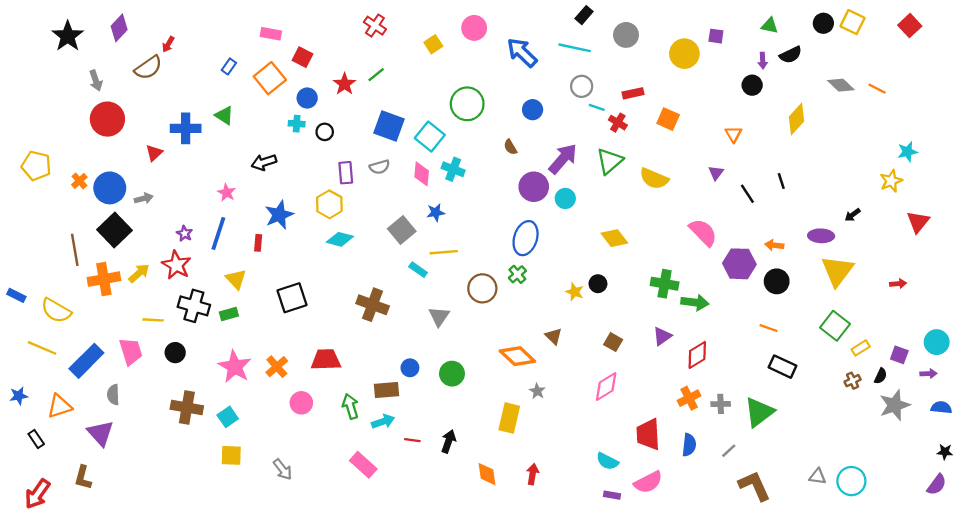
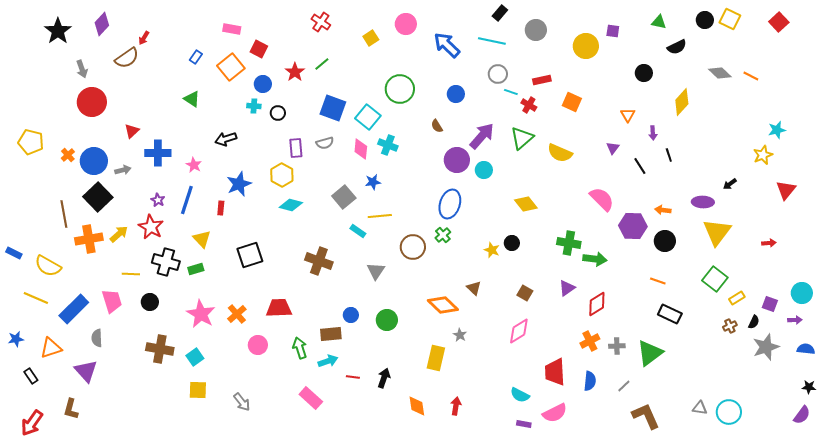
purple arrow: (763, 61) -> (653, 133), moved
blue cross: (186, 128) -> (158, 153), moved

